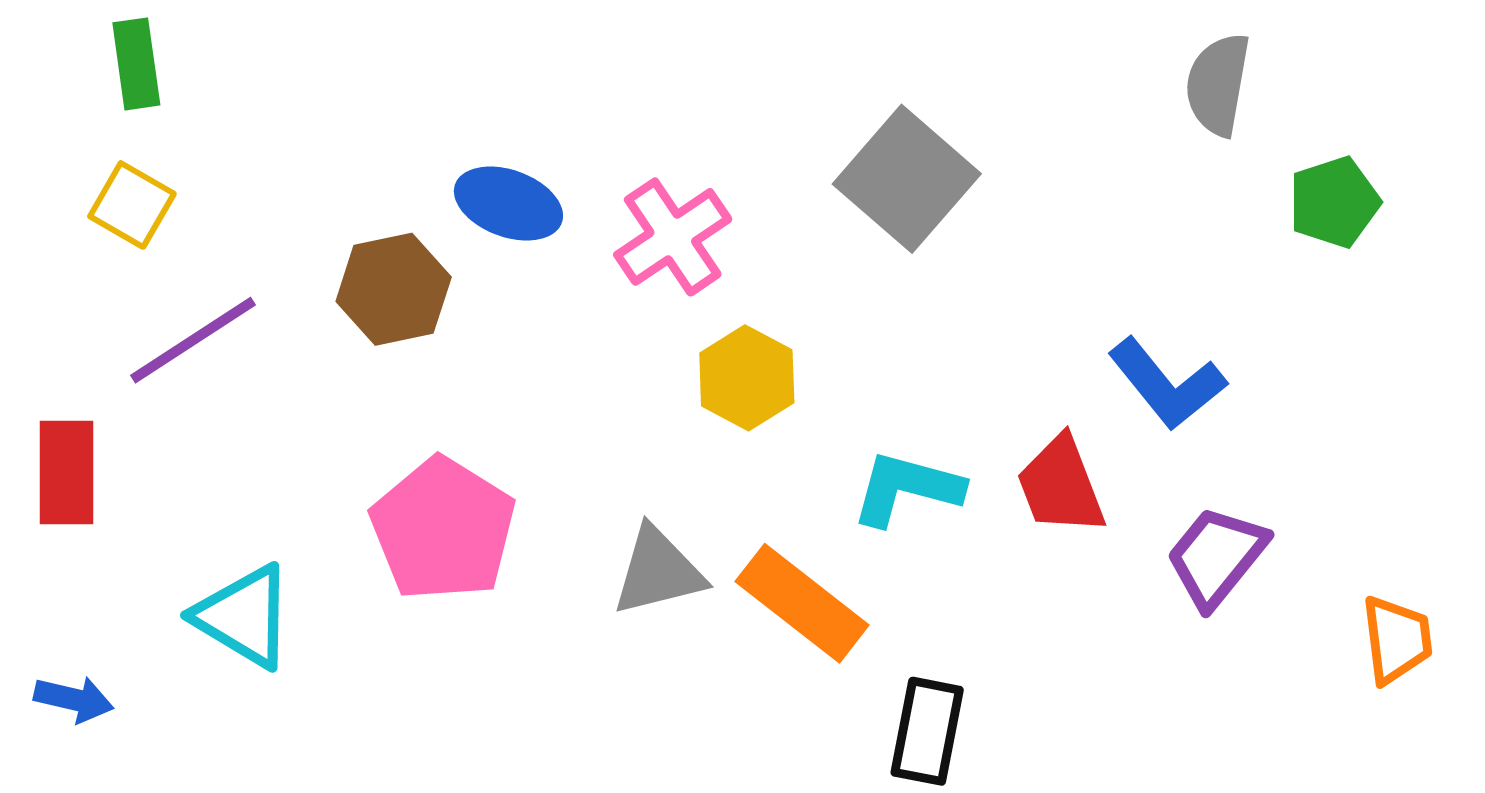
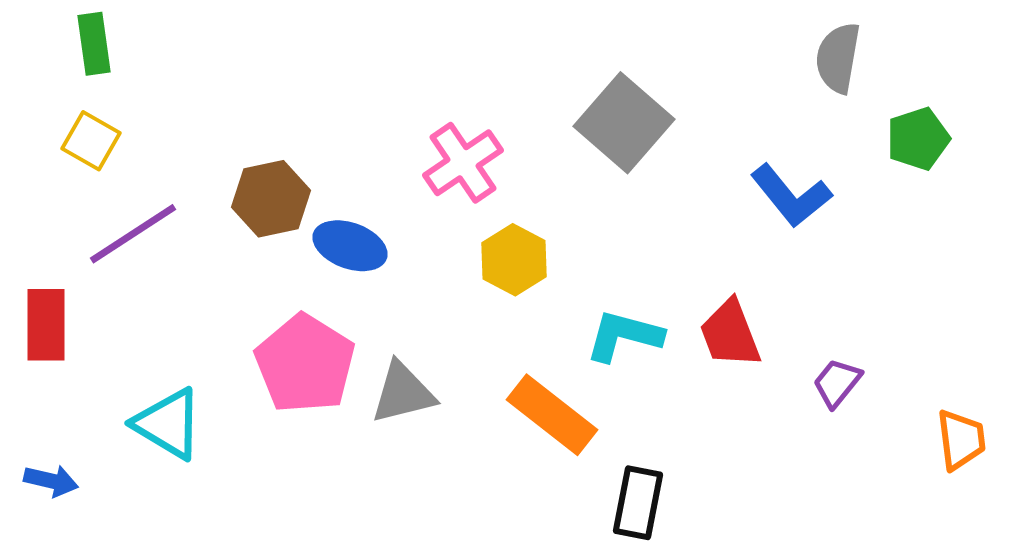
blue ellipse: (508, 204) -> (350, 246), moved
blue L-shape: (1167, 384) -> (791, 196), moved
purple trapezoid: (1216, 557) -> (837, 383), size x0.7
gray triangle: (658, 571) -> (403, 393), moved

